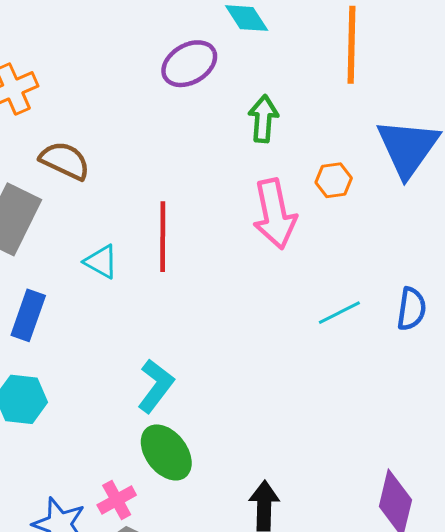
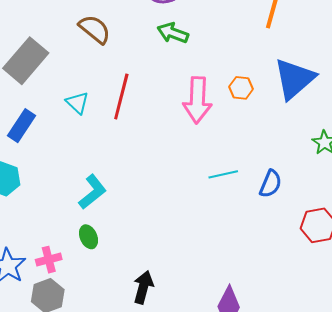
green arrow: (263, 119) -> (173, 33), moved, turned -88
brown semicircle: (65, 161) -> (95, 29), moved
green ellipse: (166, 452) -> (89, 237), size x0.6

